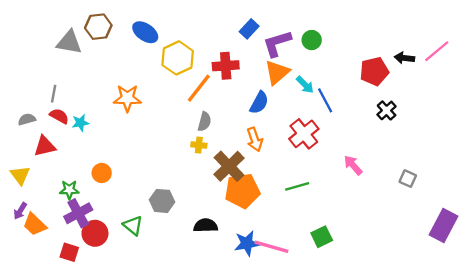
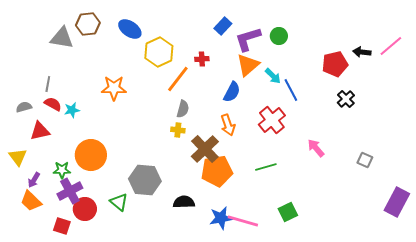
red cross: (226, 66) -> (202, 59), size x0.6
orange circle: (102, 173) -> (91, 155), size x1.8
gray hexagon: (162, 201) -> (145, 180), size x1.4
purple arrow: (20, 211) -> (34, 180), moved

